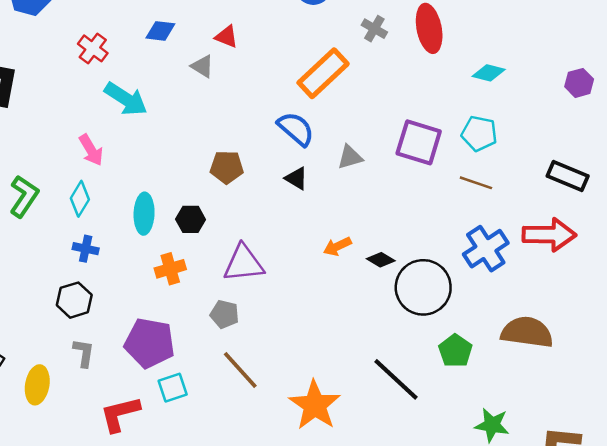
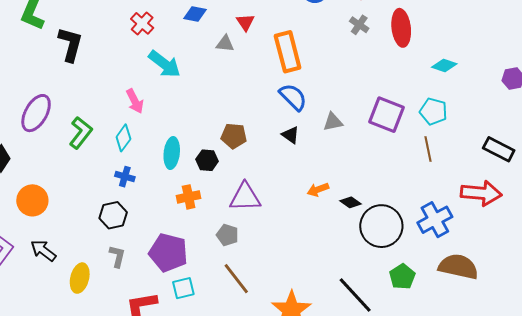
red triangle: (226, 37) -> (245, 22), turned 30
gray triangle: (202, 66) -> (225, 44), turned -30
orange rectangle: (323, 73) -> (288, 52), moved, turned -66
brown pentagon: (227, 167) -> (234, 136), moved
brown line: (476, 183) -> (428, 149), turned 55
blue cross: (486, 249) -> (435, 220), moved

